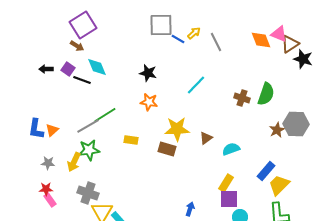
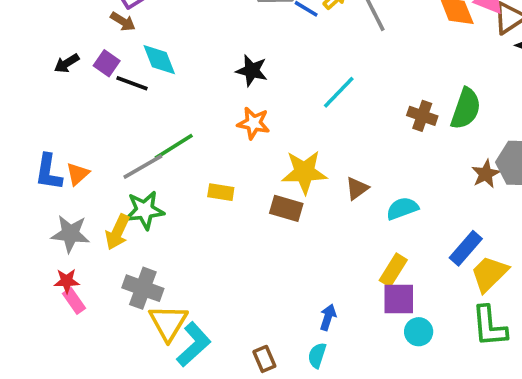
black arrow: (46, 69) -> (67, 63), turned -32
gray star: (48, 163) -> (70, 234), size x1.5

